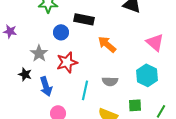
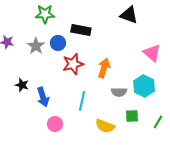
orange arrow: (107, 44) -> (104, 68), moved, turned 66
gray star: (39, 53) -> (36, 46), moved
red star: (67, 62) -> (73, 64), moved
gray semicircle: (110, 81) -> (119, 92), moved

